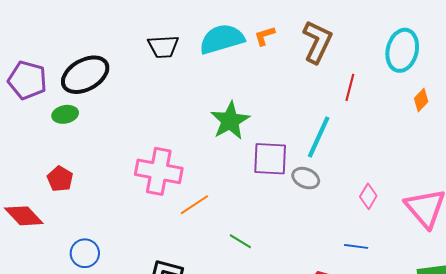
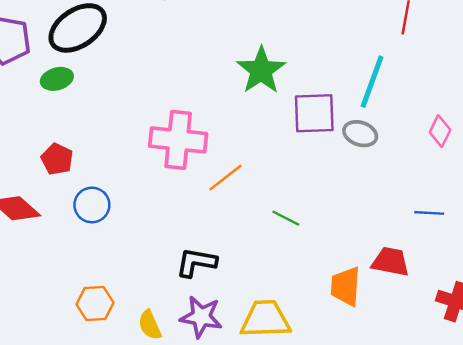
pink diamond: (368, 196) -> (440, 131), moved
blue circle: (85, 253) -> (92, 205), moved

